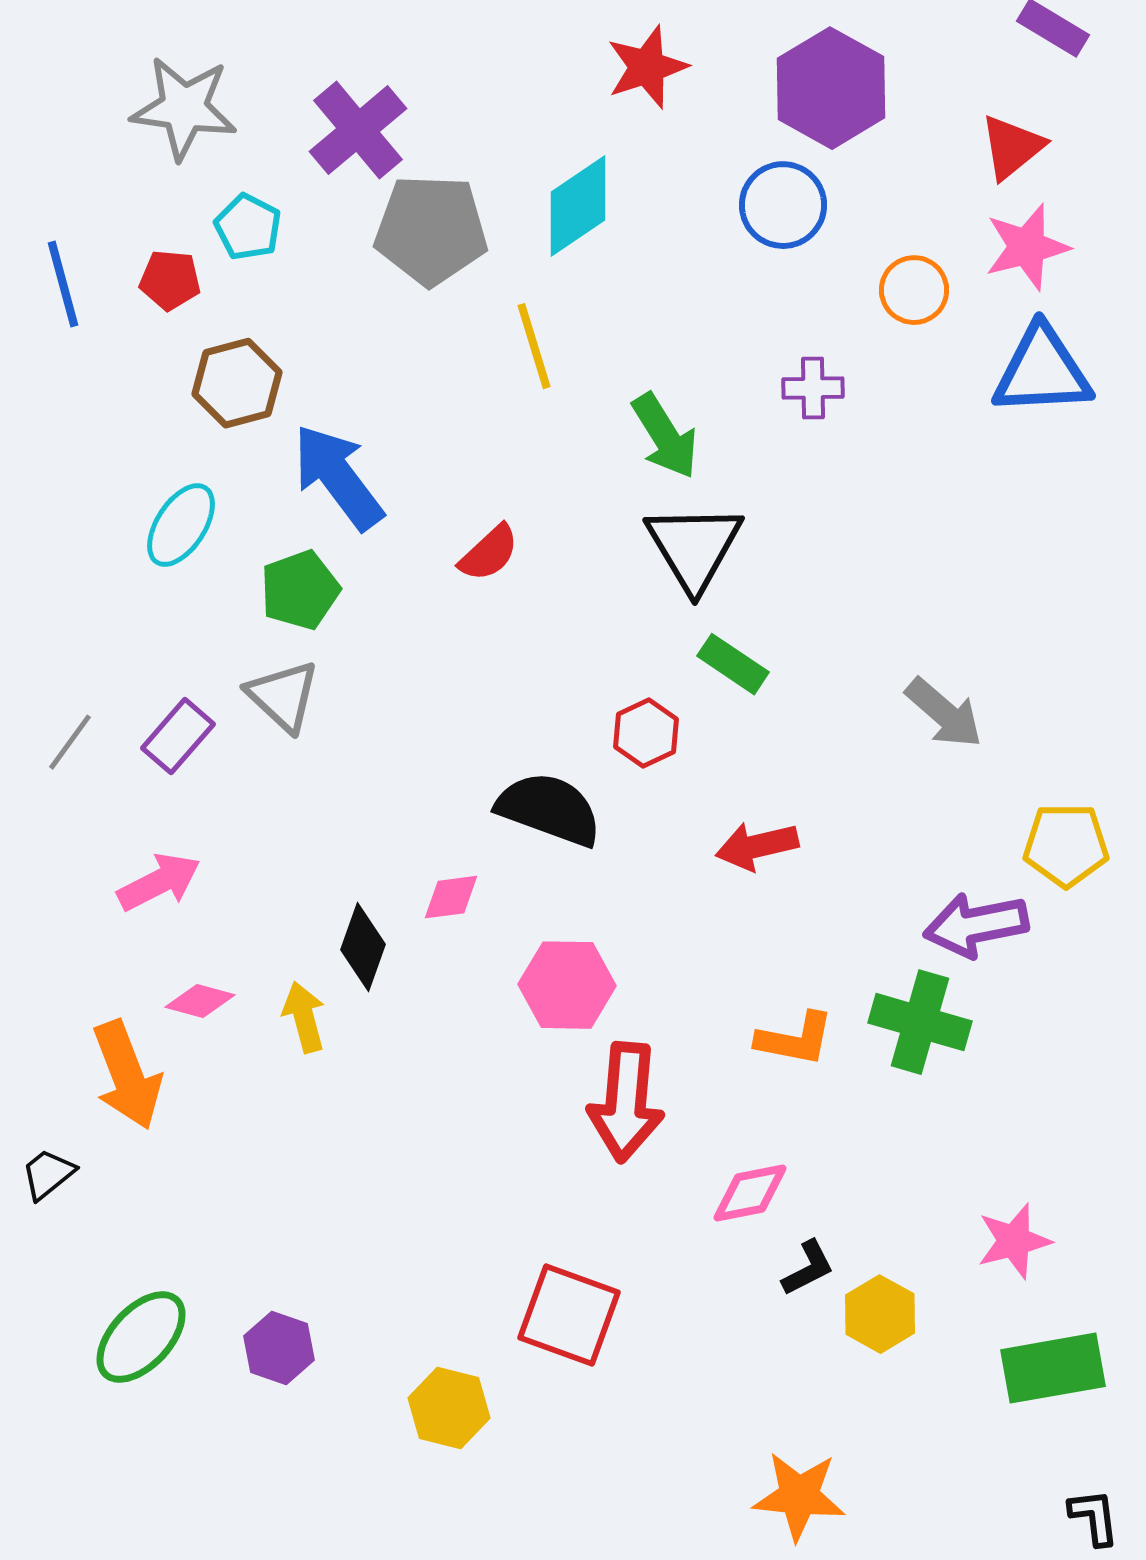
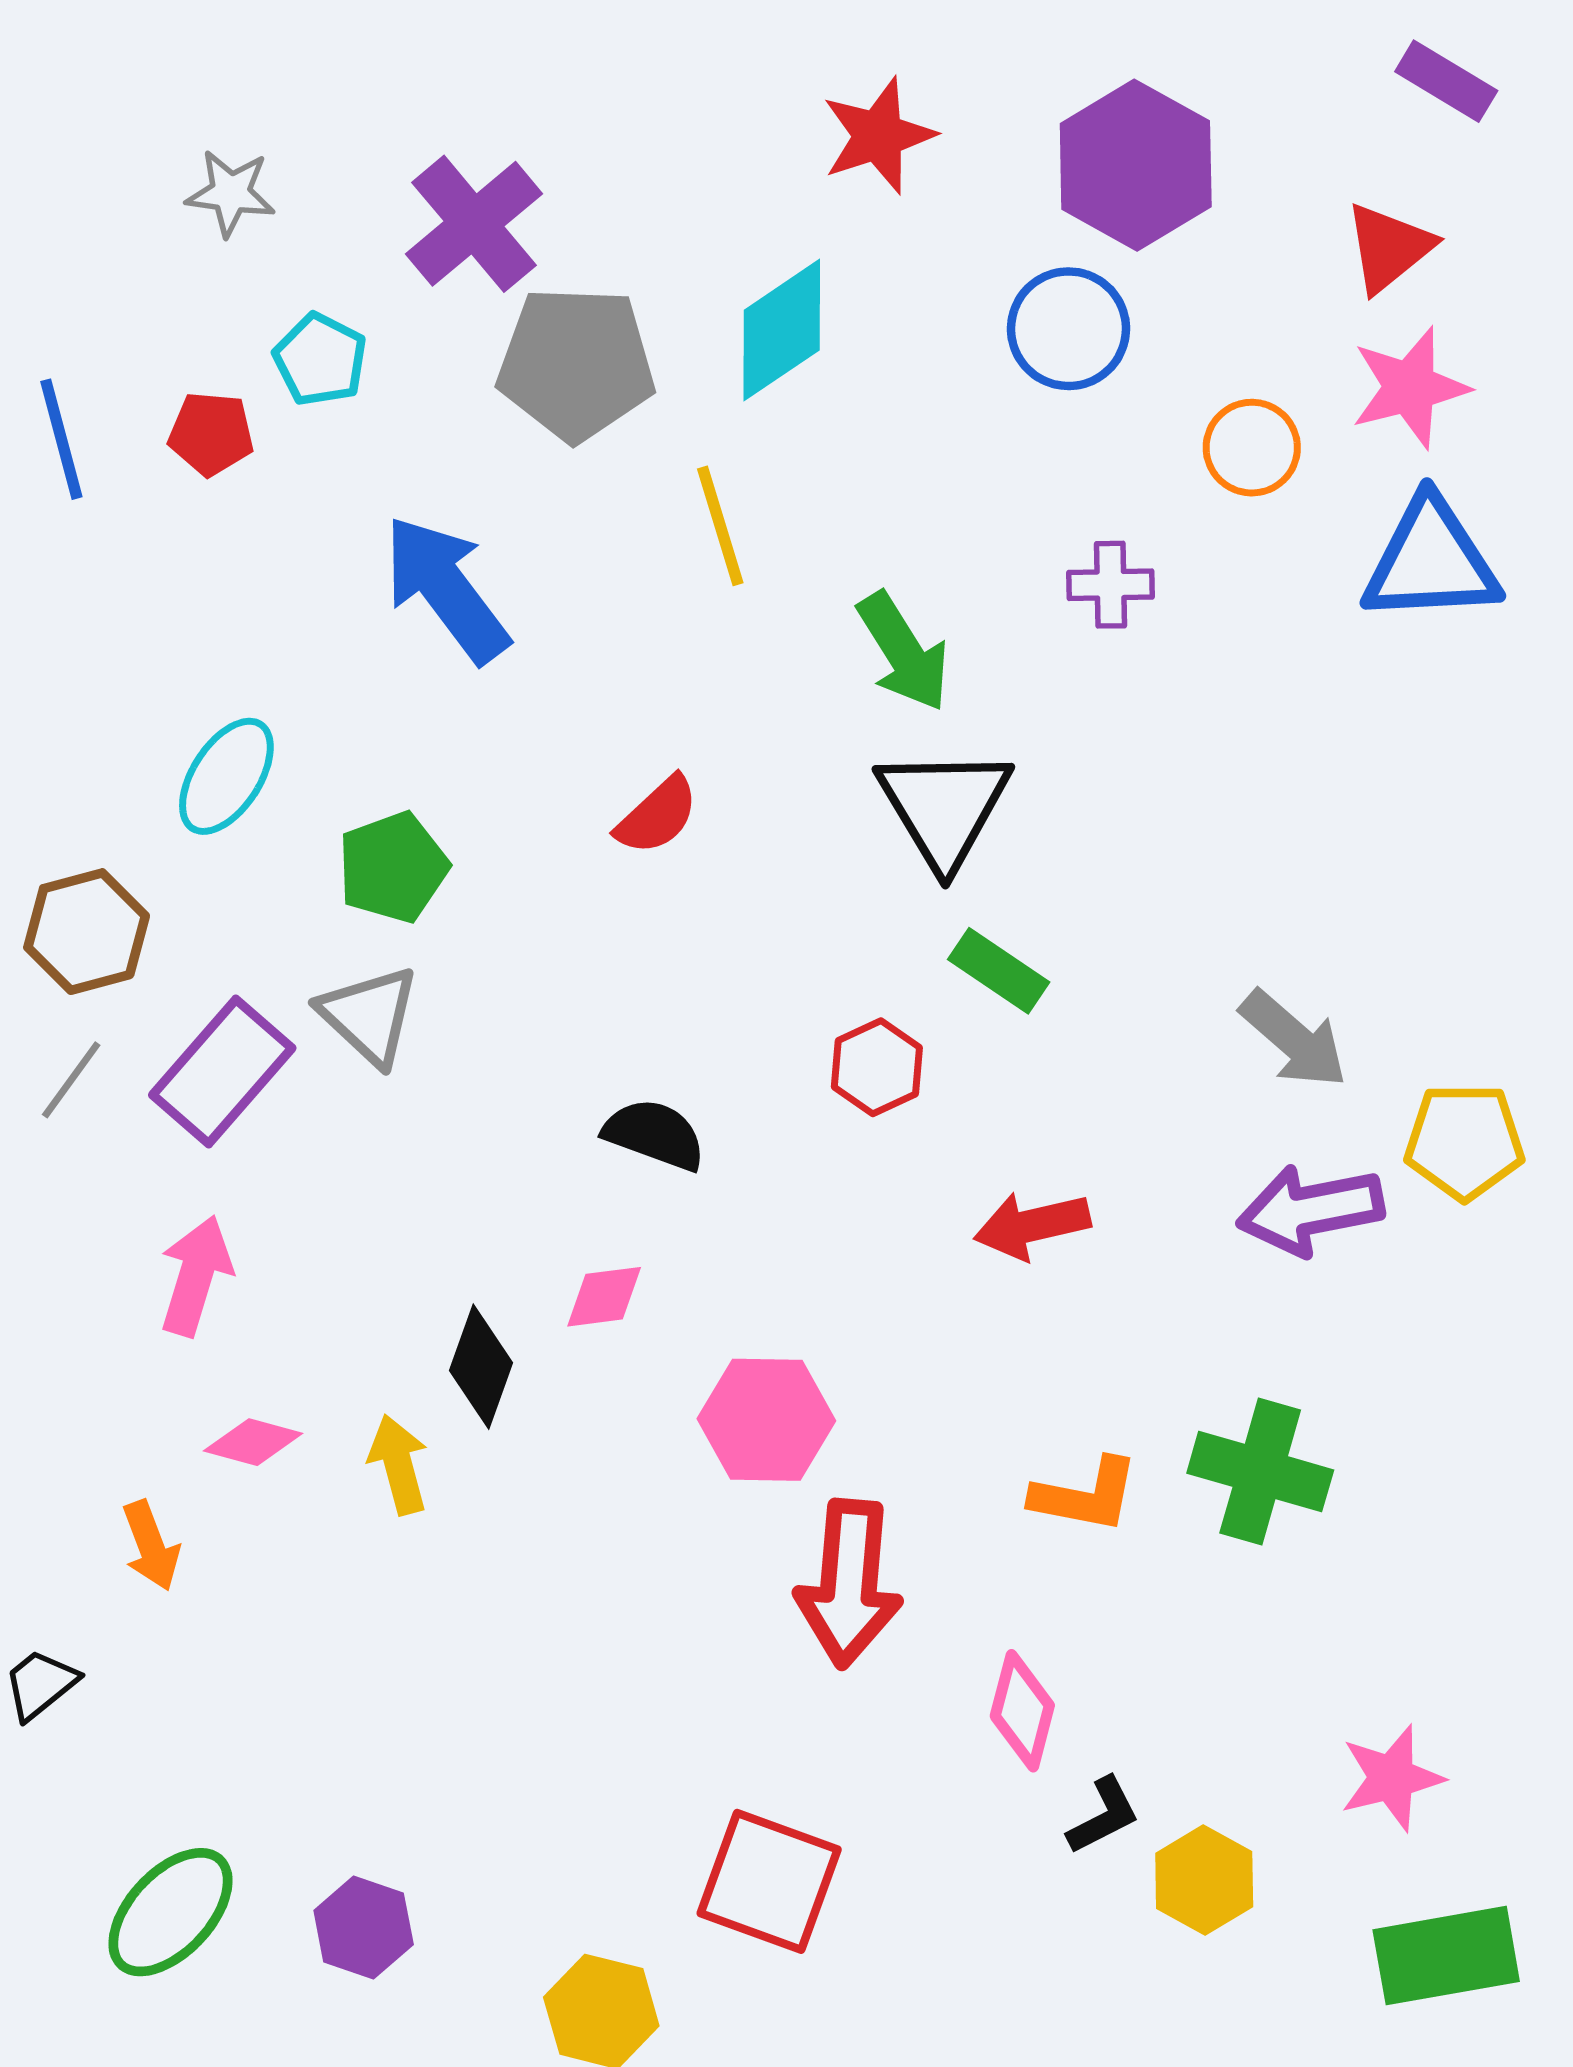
gray star: (184, 108) -> (231, 193), size x0.6
brown hexagon: (237, 383) -> (87, 932), moved
blue arrow: (338, 477) -> (446, 589), moved
purple rectangle: (178, 736) -> (222, 1071), size x1.4
black semicircle: (549, 809) -> (654, 1134), moved, size x0.7
yellow pentagon: (1066, 845) -> (1464, 1141), moved
pink arrow: (159, 882) -> (196, 1276), turned -46
purple arrow: (976, 925) -> (1311, 1210), moved
orange arrow: (127, 1075) -> (151, 1546), size x0.6
pink diamond: (750, 1193) -> (1022, 1711), turned -64

